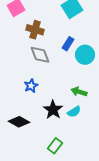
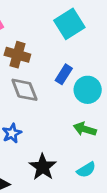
green arrow: (79, 92) -> (85, 129), moved
cyan semicircle: (74, 112) -> (86, 170), moved

